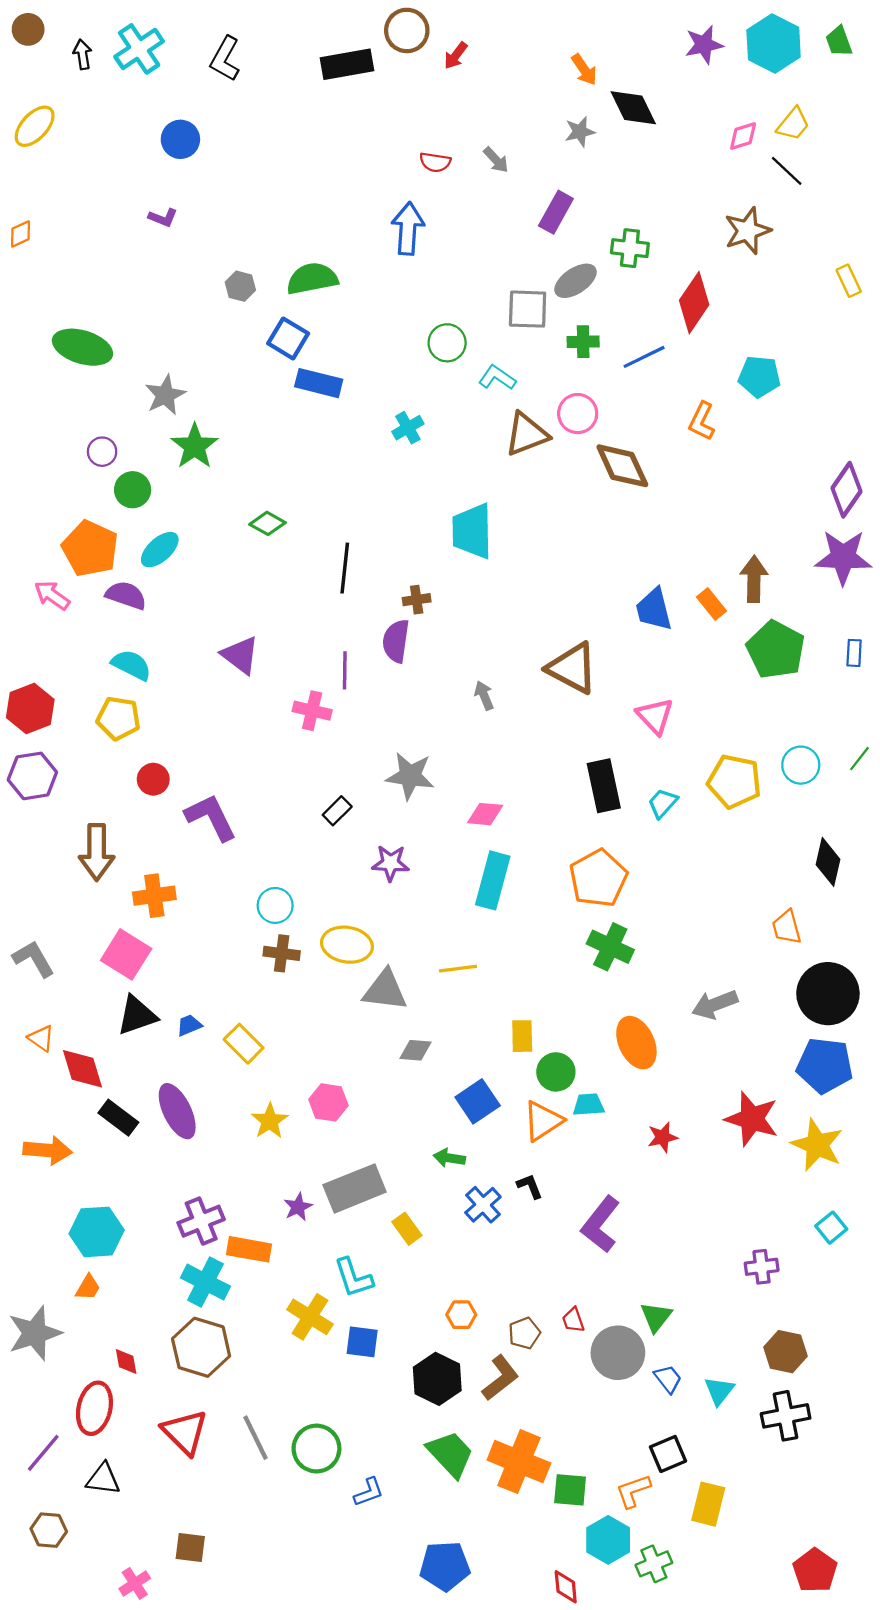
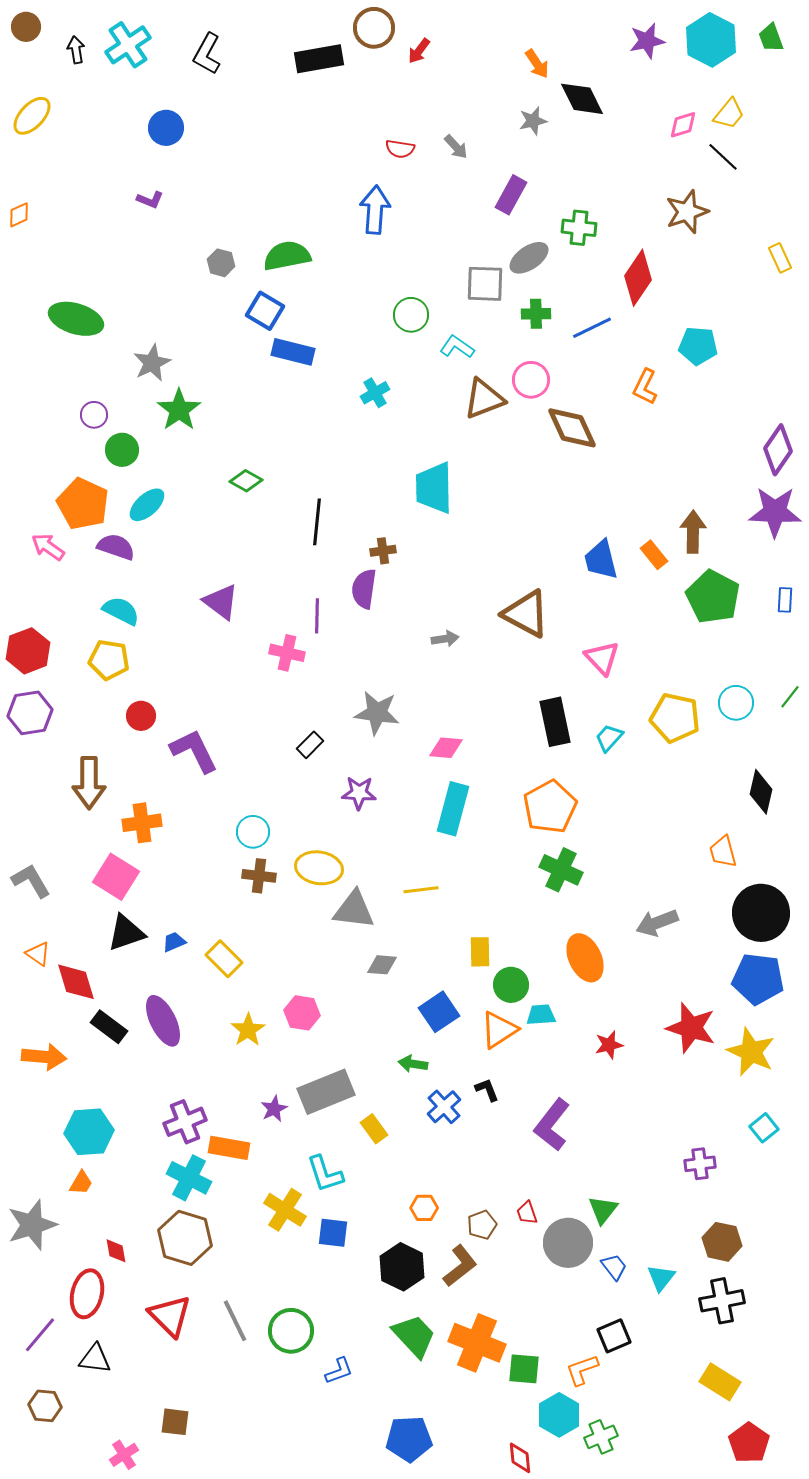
gray arrow: (484, 695) -> (445, 639), turned 104
yellow rectangle: (708, 1504) -> (720, 1382), moved, turned -72

